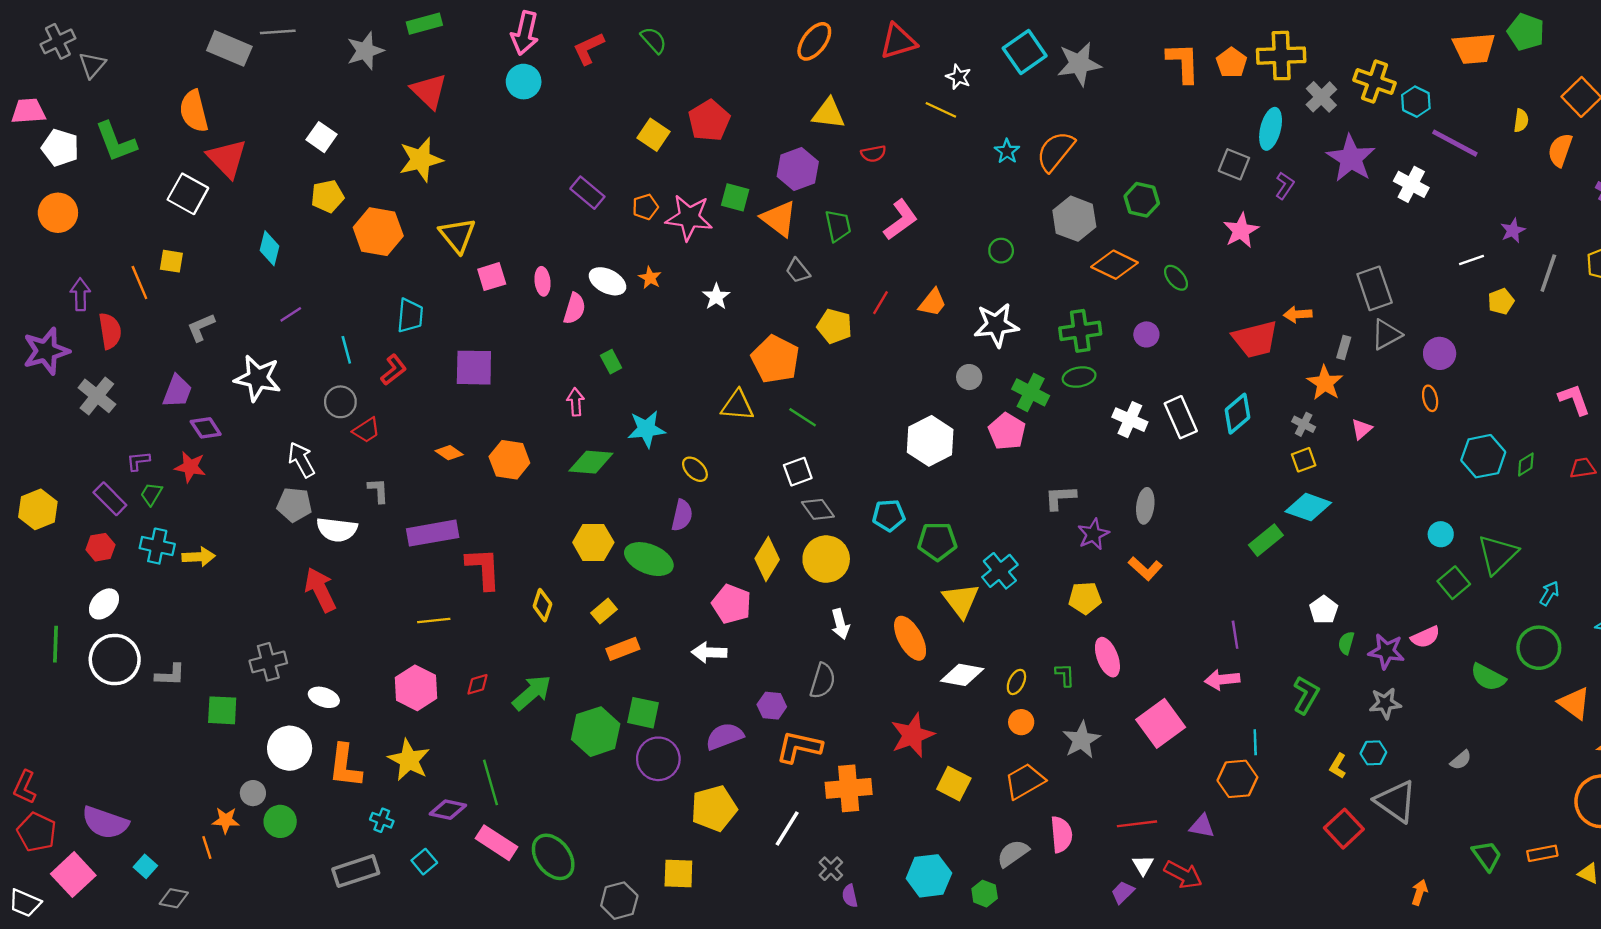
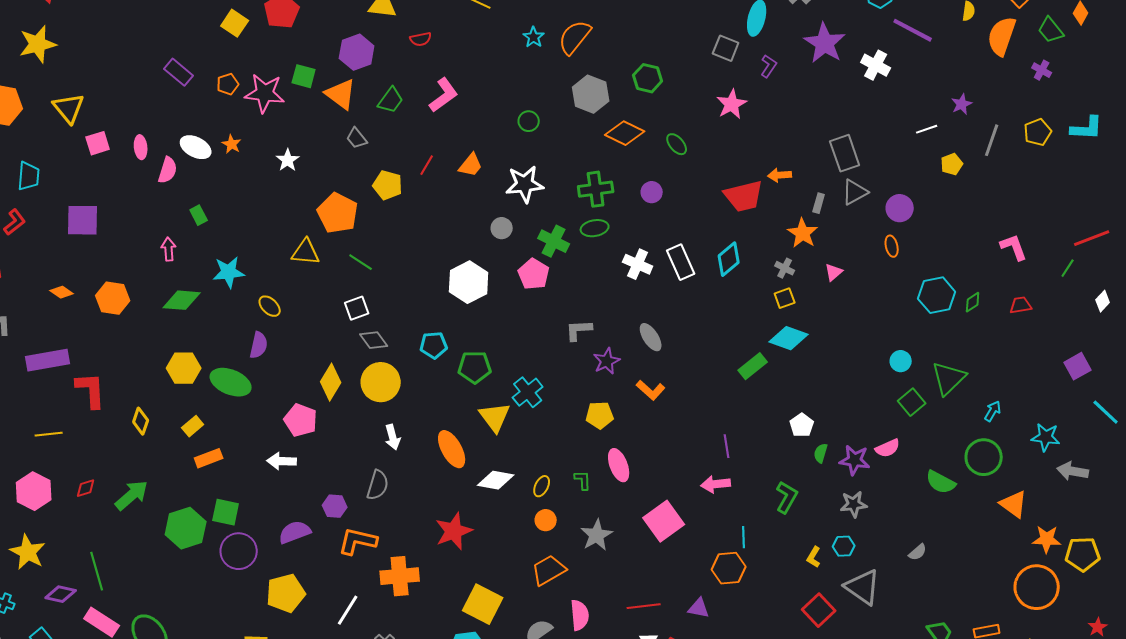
orange semicircle: (1560, 150) -> (1002, 36), size x1.4
green trapezoid: (838, 226) -> (391, 100), turned 48
gray ellipse: (1145, 506) -> (651, 337), turned -40
yellow square: (954, 784) -> (483, 604), moved, size x1.4

